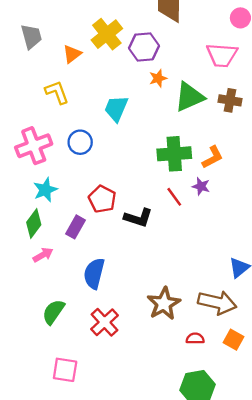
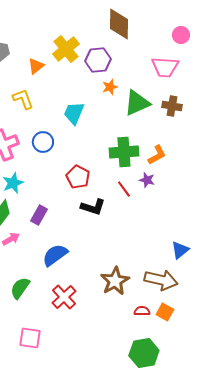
red pentagon: (102, 199) -> (78, 177), moved
blue semicircle: (94, 273) -> (55, 255), turned 40
orange square: (233, 340) -> (165, 312), moved

